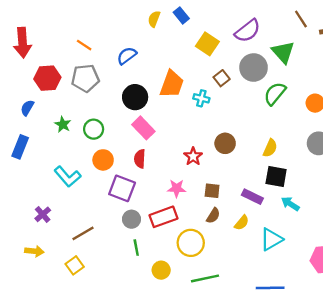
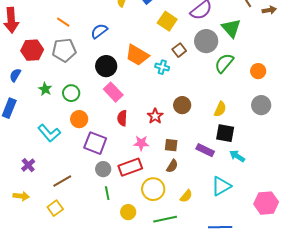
orange trapezoid: (172, 84) -> (137, 55), turned 100
red semicircle: (140, 159) -> (122, 118), moved
yellow semicircle: (242, 223) -> (186, 196), moved

